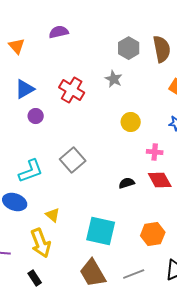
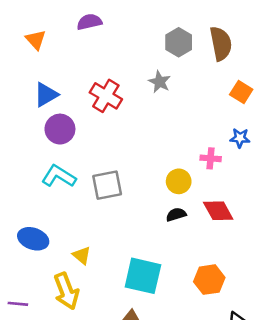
purple circle: (36, 116) -> (60, 129), size x1.5
yellow circle: (131, 122) -> (179, 181), moved
pink cross: (155, 152) -> (211, 158), moved
gray square: (73, 160) -> (107, 185), turned 30
cyan L-shape: (31, 171) -> (59, 176), moved, turned -128

